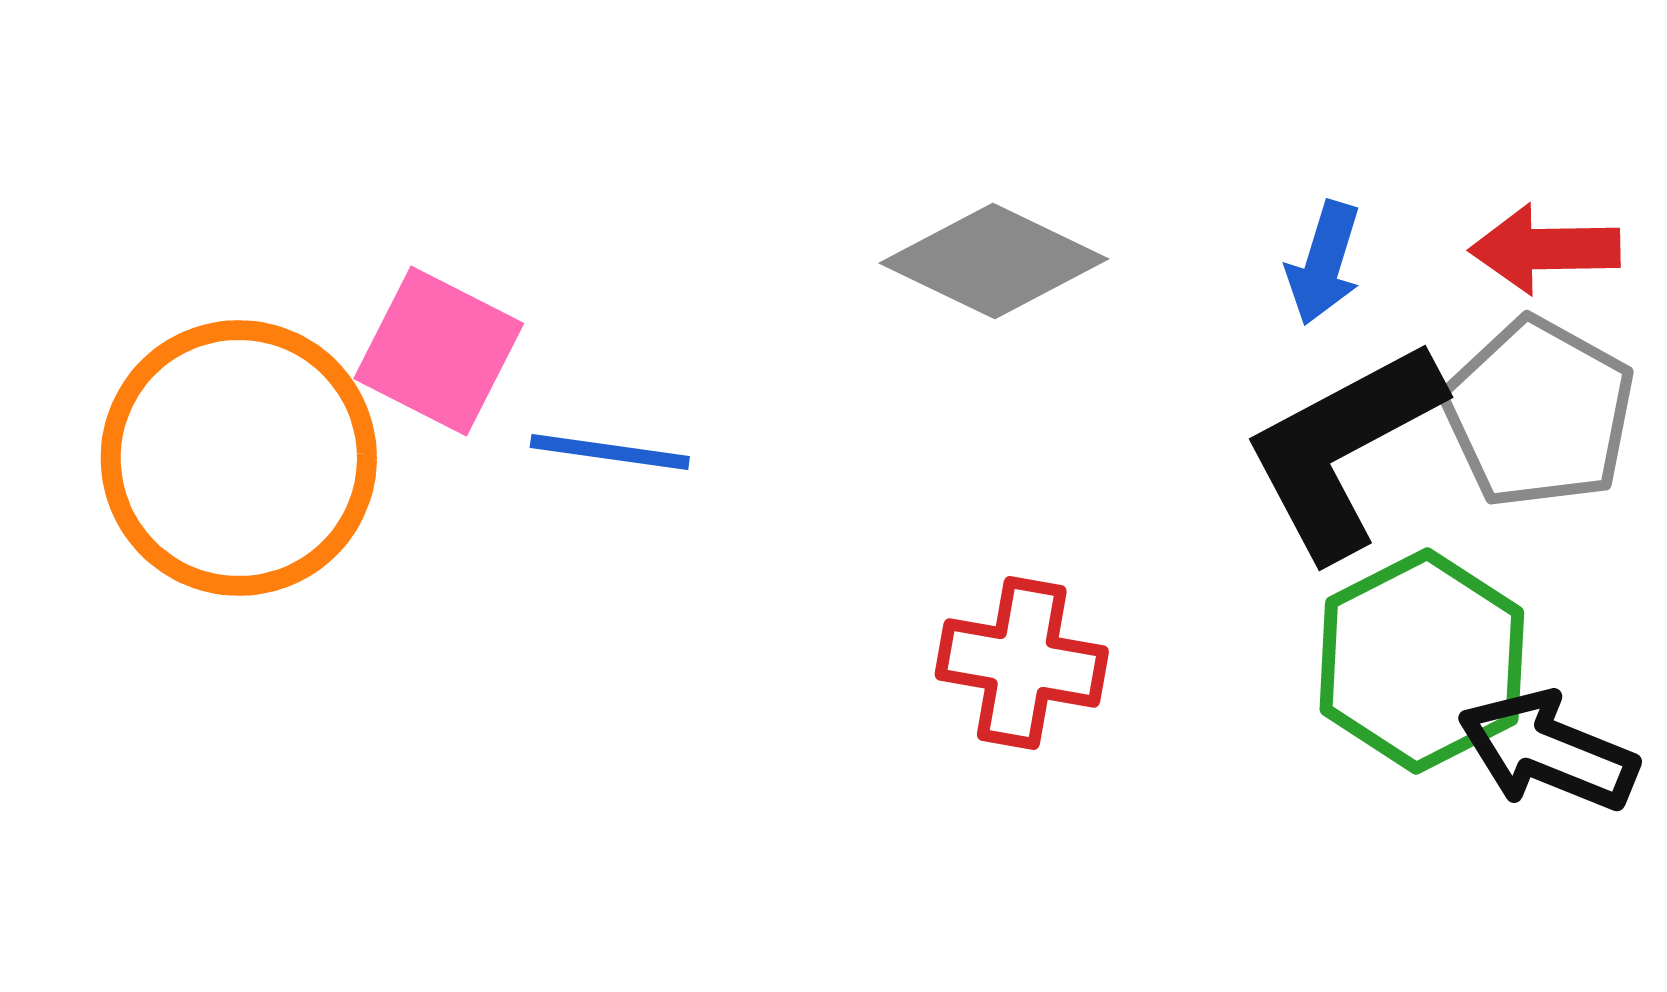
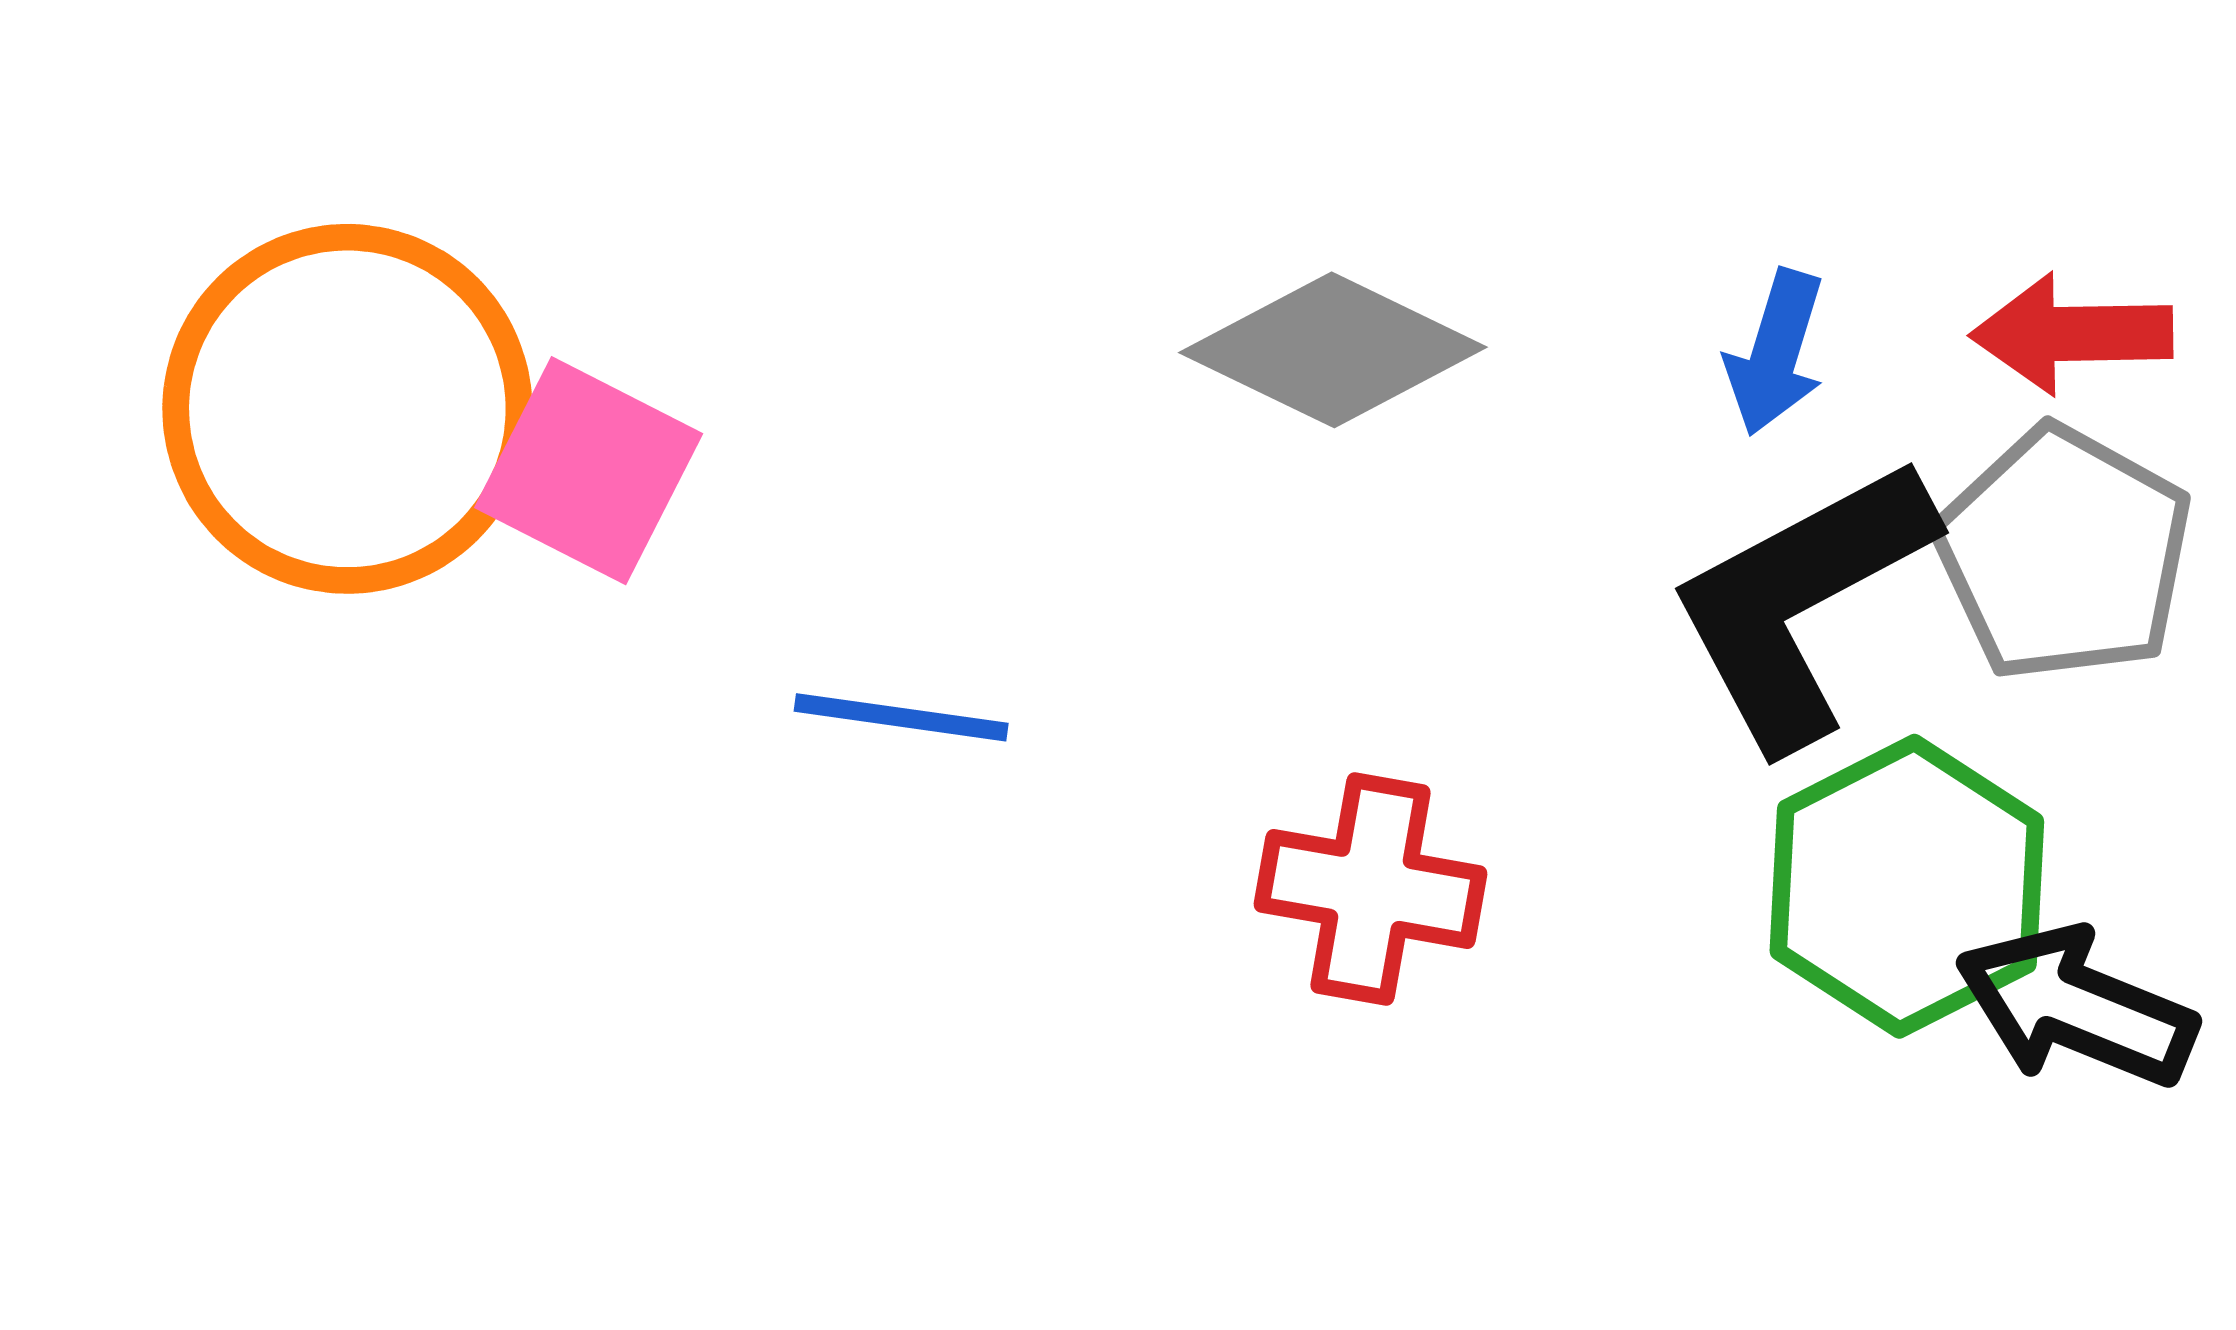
blue line: (610, 452) -> (901, 717), moved
orange circle: (239, 458) -> (347, 409), moved

